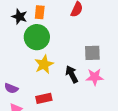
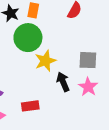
yellow star: (44, 64) -> (45, 61), moved
pink star: (95, 77) -> (88, 87), turned 30

